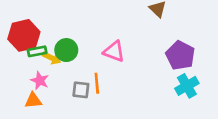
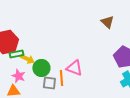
green circle: (66, 50) -> (41, 68), moved
pink triangle: (114, 51) -> (74, 68), moved

